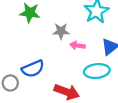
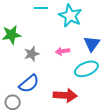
gray star: (61, 31) -> (32, 54), moved

